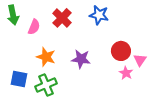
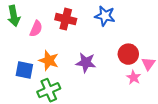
red cross: (62, 18) -> (66, 19), turned -30
blue square: (19, 79) -> (24, 70), moved

